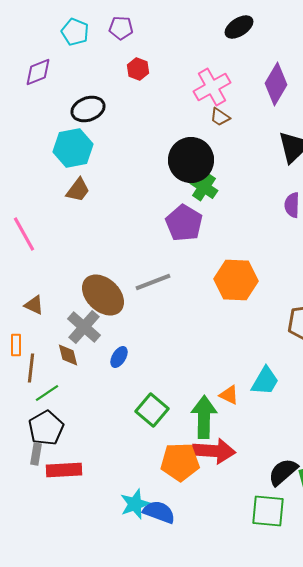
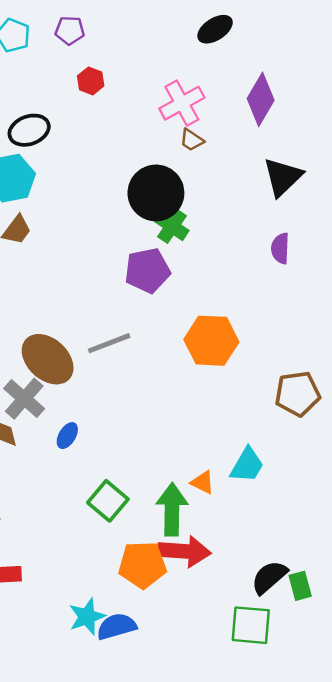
purple pentagon: (184, 223) -> (147, 271), turned 30
blue semicircle: (159, 512) -> (117, 626), turned -36

